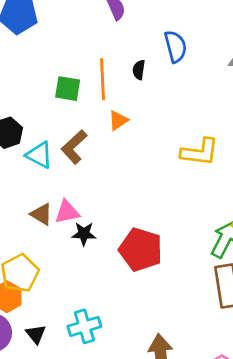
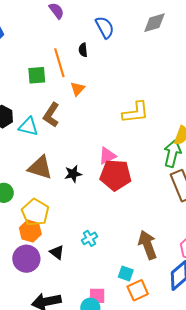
yellow L-shape: (200, 152) -> (135, 112), moved
pink triangle: (67, 212) -> (107, 156), moved
brown triangle: (41, 214) -> (40, 168), size x1.5
cyan cross: (84, 326) -> (89, 238), size x0.7

